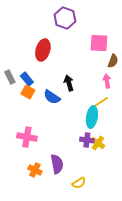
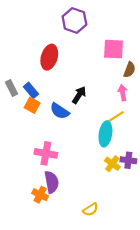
black arrow: (69, 83) -> (79, 95), turned 49
pink cross: (27, 137) -> (46, 153), moved
purple cross: (87, 140) -> (128, 160), moved
purple semicircle: (57, 164) -> (52, 182), moved

